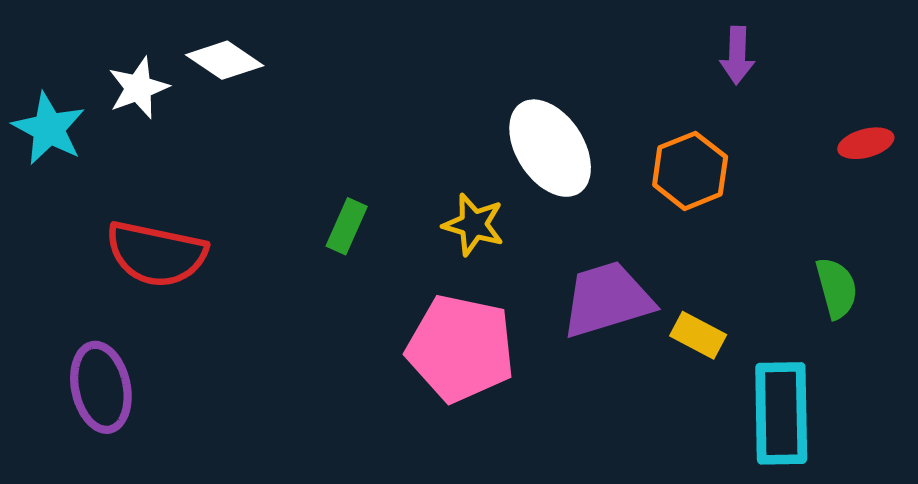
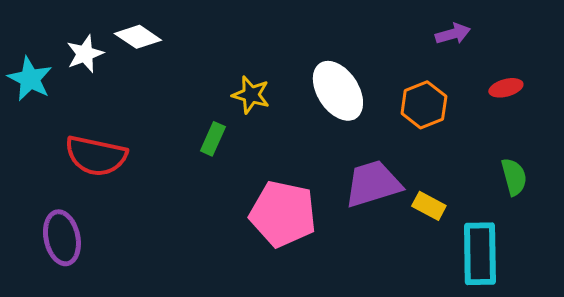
purple arrow: (737, 55) -> (453, 34), turned -108
red ellipse: (866, 143) -> (506, 88), moved
yellow star: (474, 225) -> (251, 95), moved

